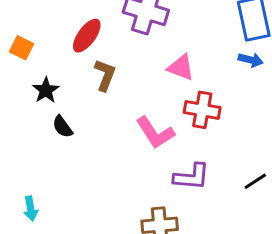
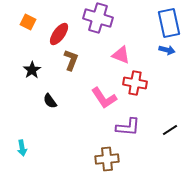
orange square: (22, 48) -> (28, 22), moved
black semicircle: (63, 127) -> (50, 101), moved

